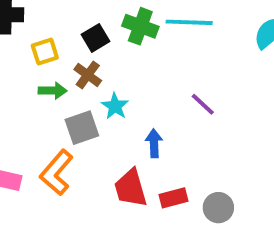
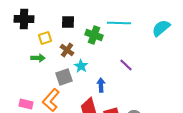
green cross: (140, 26) -> (94, 35), moved
black square: (96, 38) -> (68, 22), moved, turned 32
green arrow: (53, 91) -> (38, 58), moved

